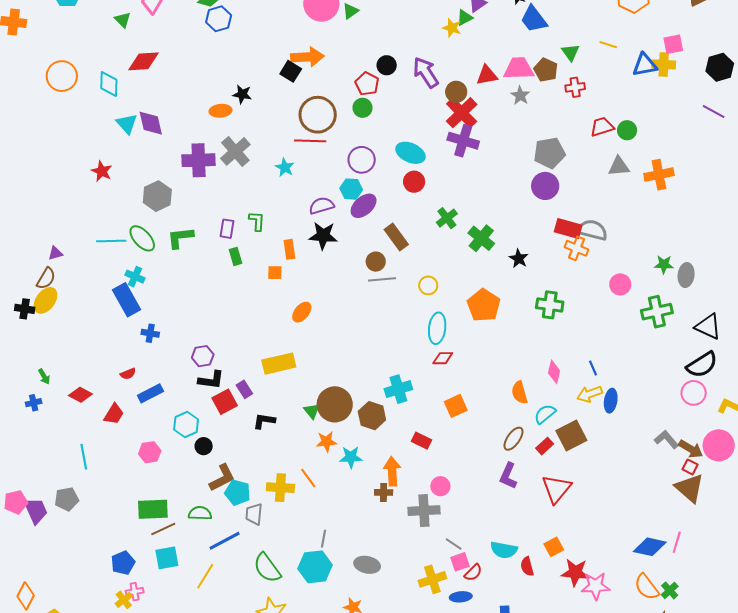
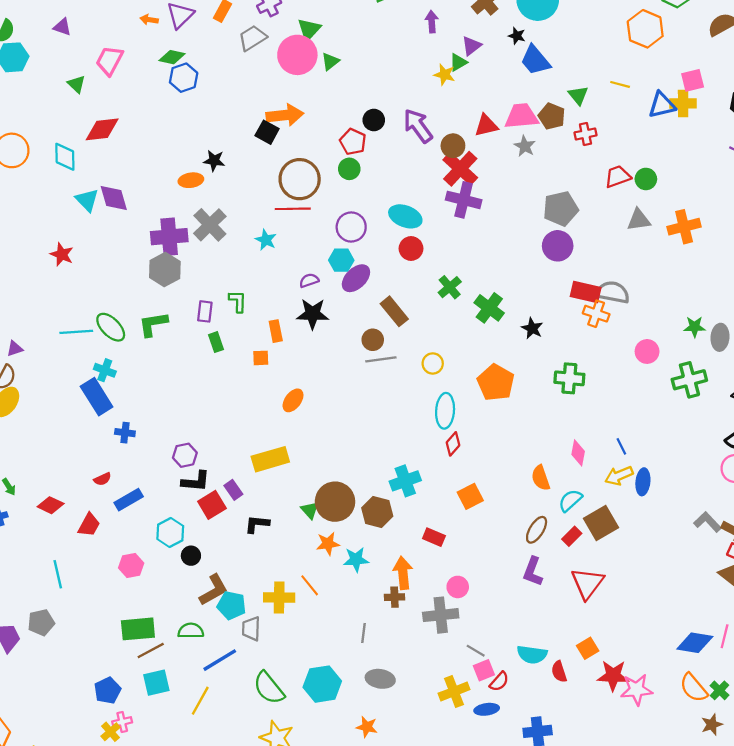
gray hexagon: (157, 196) -> (165, 269), moved
purple semicircle: (322, 206) -> (309, 280), size x0.7
red diamond: (443, 358) -> (453, 444), turned -45
gray line: (324, 539) -> (363, 633), moved

